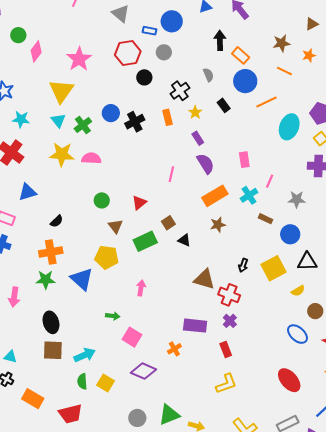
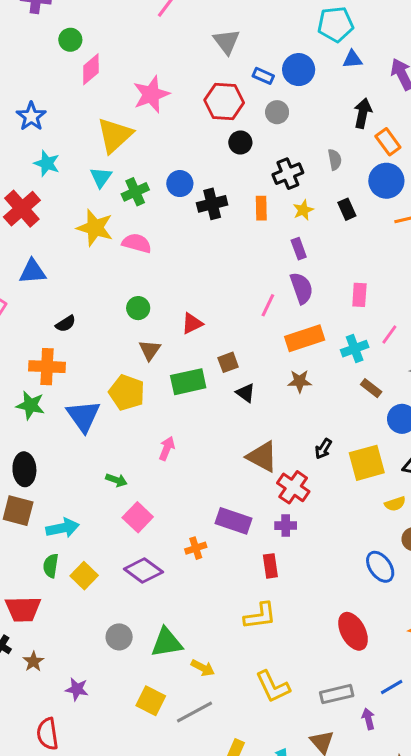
pink line: (171, 174) -> (268, 305), moved
purple cross: (230, 321) -> (286, 526), turned 32

